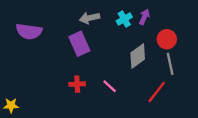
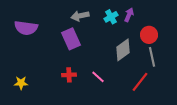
yellow star: (11, 105) -> (21, 83), moved

